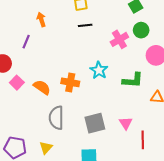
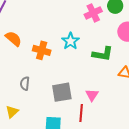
orange semicircle: (42, 87) -> (13, 39), moved
gray semicircle: (56, 118) -> (25, 84), size x0.6
red line: (143, 140) -> (81, 113), moved

